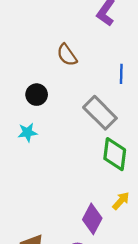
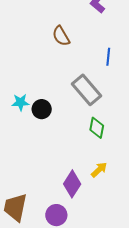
black circle: (37, 95) -> (42, 109), moved
green diamond: (115, 154) -> (97, 128), size x0.7

